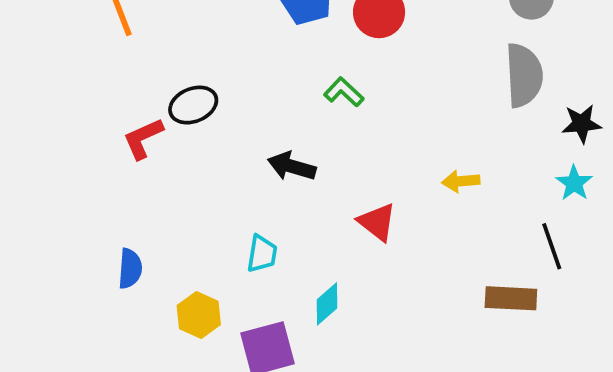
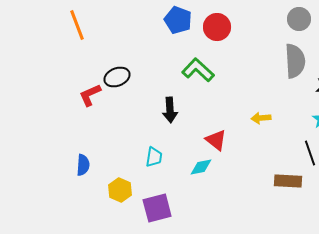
green L-shape: (344, 92) -> (198, 70), size x1.5
black arrow: (292, 166) -> (170, 110), turned -110
cyan diamond: (327, 304) -> (201, 167), moved, turned 30

